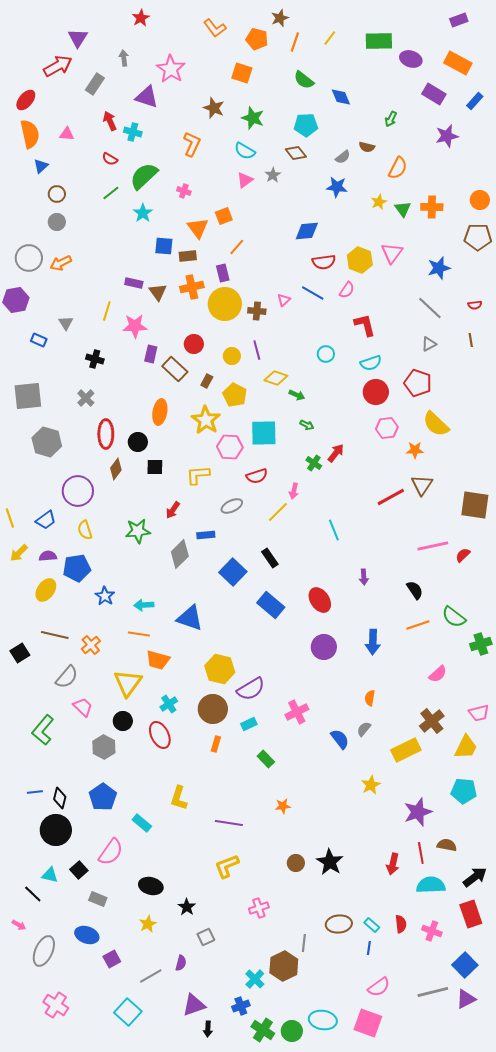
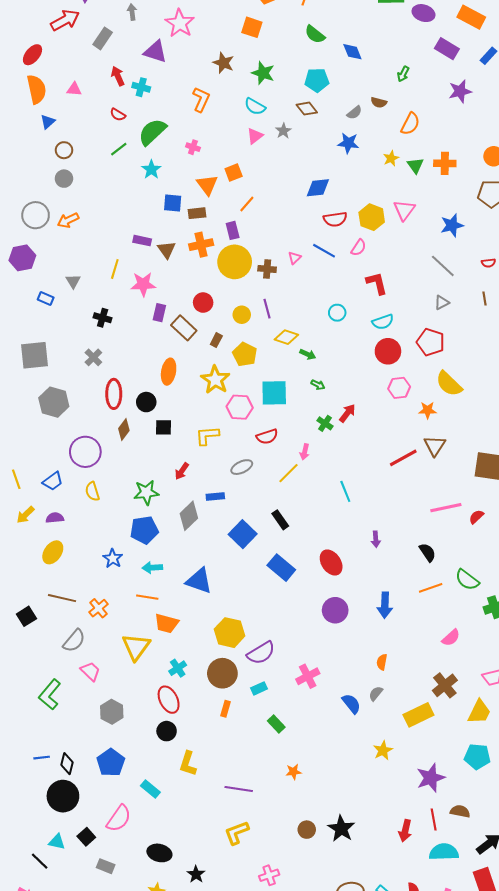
blue pentagon: (77, 568) -> (144, 530), moved
black circle: (123, 721) -> (167, 731), moved

